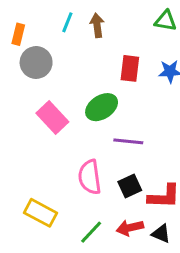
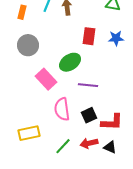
orange rectangle: (18, 34) -> (22, 12), moved
gray circle: (36, 63) -> (28, 45), moved
pink rectangle: (52, 118) -> (46, 79), moved
yellow rectangle: (41, 213) -> (29, 133), turned -40

